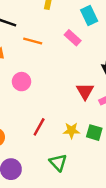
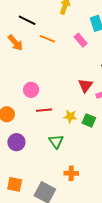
pink circle: (22, 82) -> (31, 90), moved
red line: (39, 127) -> (44, 110), turned 49

